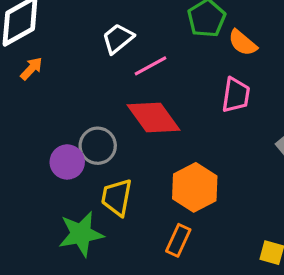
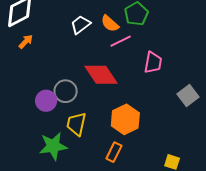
orange semicircle: (243, 43) -> (110, 23), moved
pink line: (150, 66) -> (121, 41), moved

